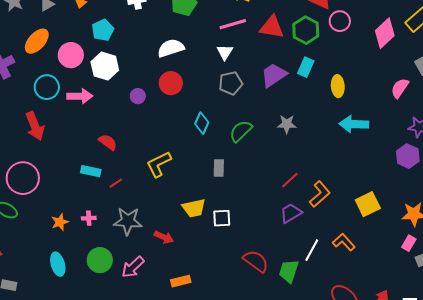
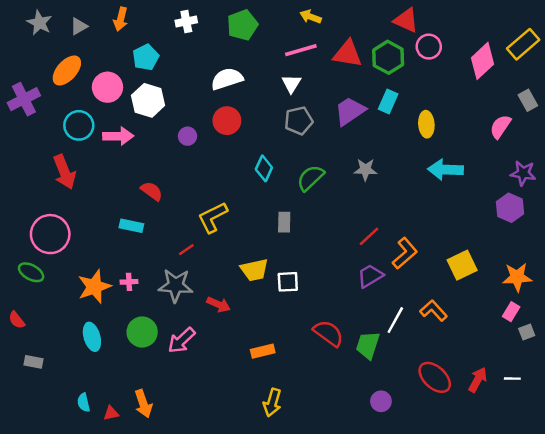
red line: (116, 183) -> (186, 250), moved
orange star: (60, 222) -> (94, 287), size x1.6
orange rectangle: (181, 281) -> (263, 351), moved

